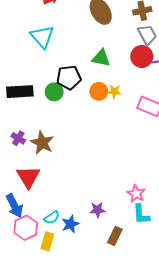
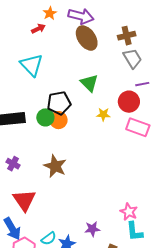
red circle: (142, 56) -> (129, 102), moved
green triangle: (101, 58) -> (89, 83), turned 36
orange circle: (99, 91) -> (59, 120), moved
brown star: (42, 143) -> (55, 166), moved

